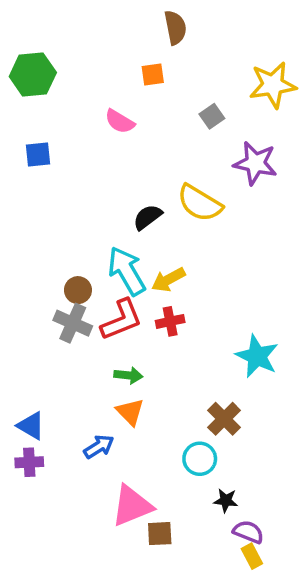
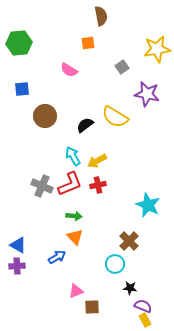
cyan arrow: (127, 271) -> (73, 156), size x0.7
brown circle: (78, 290) -> (45, 116), moved, size x1.5
pink triangle: (132, 506) -> (76, 291), size x0.6

